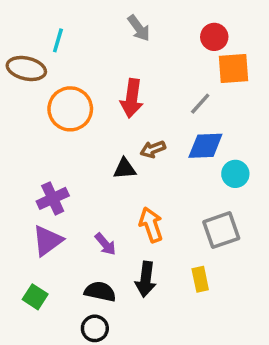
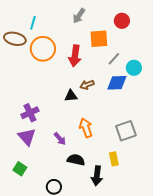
gray arrow: (139, 28) -> (79, 16), turned 70
orange square: (234, 68) -> (99, 39), moved
orange circle: (70, 109) -> (43, 49), moved
cyan circle: (235, 174) -> (134, 68), moved
purple triangle: (47, 241) -> (27, 137), turned -36
black arrow: (146, 279) -> (97, 176), moved
black semicircle: (100, 292) -> (76, 160), moved

